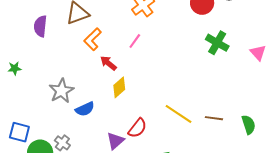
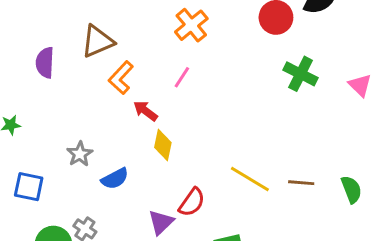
yellow diamond: (119, 87) -> (163, 145), turned -35
gray star: (61, 91) -> (80, 154), size x0.7
blue square: (19, 132) -> (29, 187), moved

